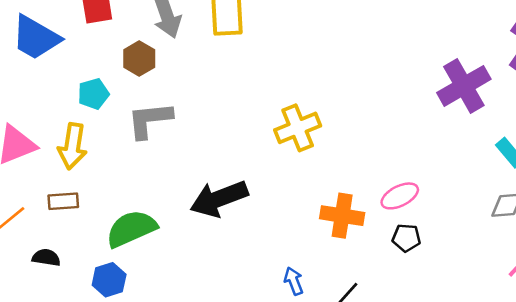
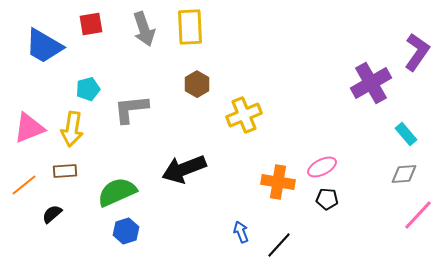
brown hexagon: (139, 58) -> (197, 84), moved
black semicircle: (46, 257) -> (52, 214), turned -50
blue hexagon: (109, 280) -> (126, 231), moved

